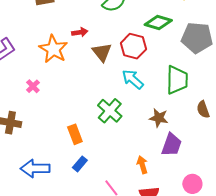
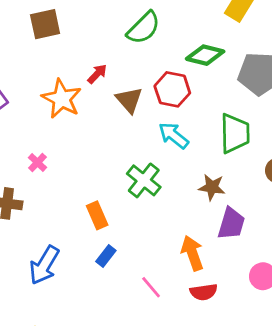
red arrow: (80, 32) -> (97, 74), turned -35
pink cross: (33, 86) -> (37, 163), moved
orange arrow: (142, 165) -> (192, 253), size x1.4
blue arrow: (35, 168) -> (44, 265), turned -56

